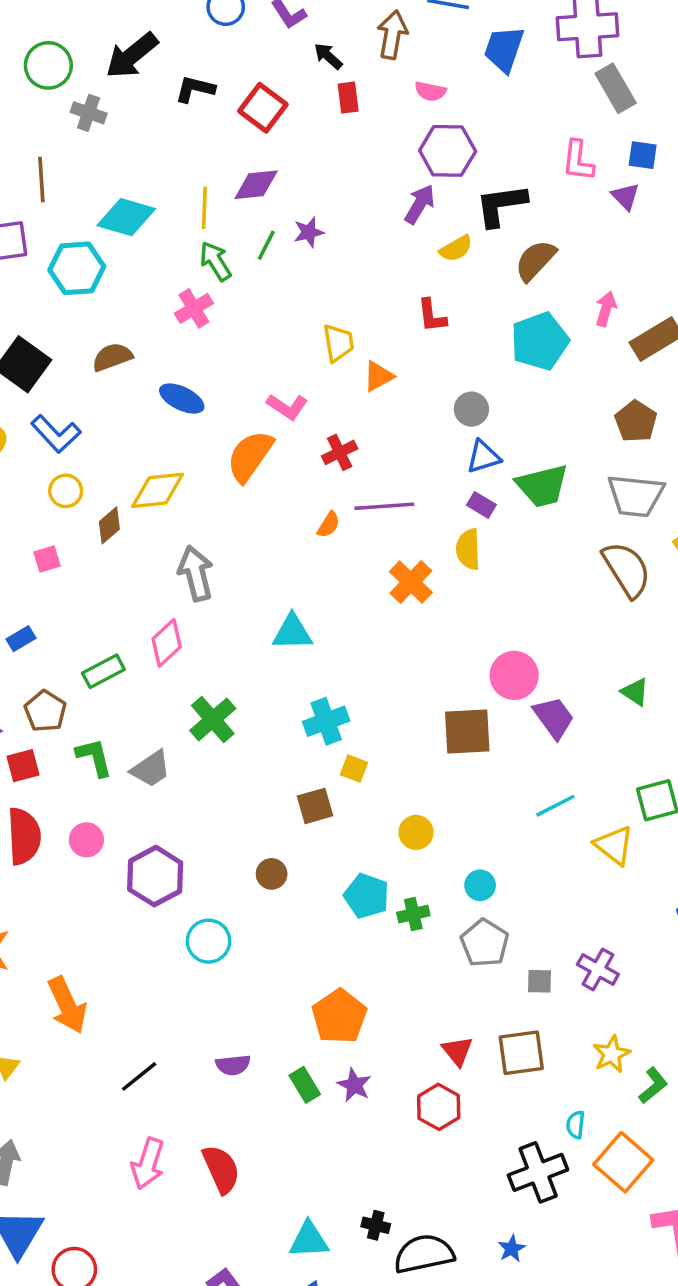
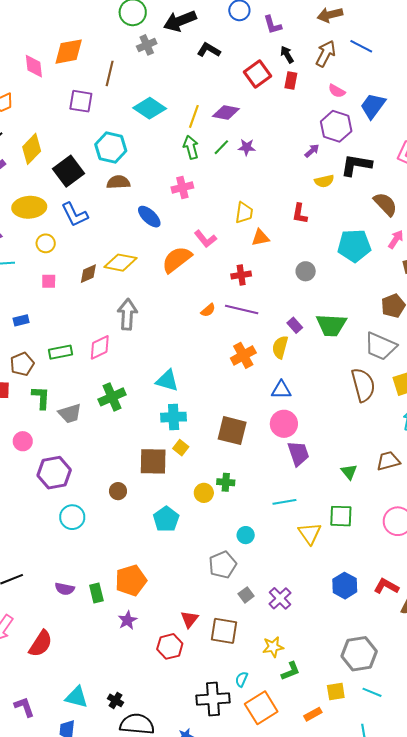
blue trapezoid: (504, 49) -> (373, 106), moved
red square: (263, 108) -> (257, 74), moved
gray cross: (89, 113) -> (147, 45), turned 30
purple arrow: (420, 204) -> (312, 151), size x0.7
brown semicircle: (535, 260) -> (385, 204), moved, turned 76
cyan hexagon: (77, 268) -> (111, 148), moved
pink cross: (194, 308) -> (182, 187), moved
red cross: (340, 452) -> (241, 275), moved
blue triangle: (483, 457) -> (281, 390), moved
yellow circle: (66, 491) -> (46, 243), moved
cyan triangle: (292, 632) -> (167, 381), moved
green triangle: (635, 692) -> (349, 472), moved
brown square: (467, 731) -> (232, 431), moved
brown square: (315, 806) -> (153, 461), size x1.4
cyan circle: (480, 885) -> (246, 535), moved
green cross: (413, 914) -> (226, 482), moved
gray square: (539, 981) -> (246, 595), turned 35
green rectangle: (305, 1085) -> (96, 593), moved
red semicircle: (221, 1169) -> (41, 644), turned 40

